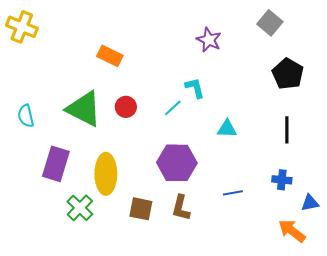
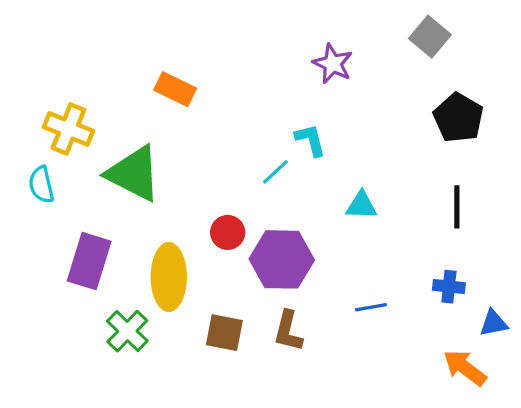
yellow cross: (22, 27) -> (68, 129), moved
red circle: (126, 107) -> (228, 232), moved

